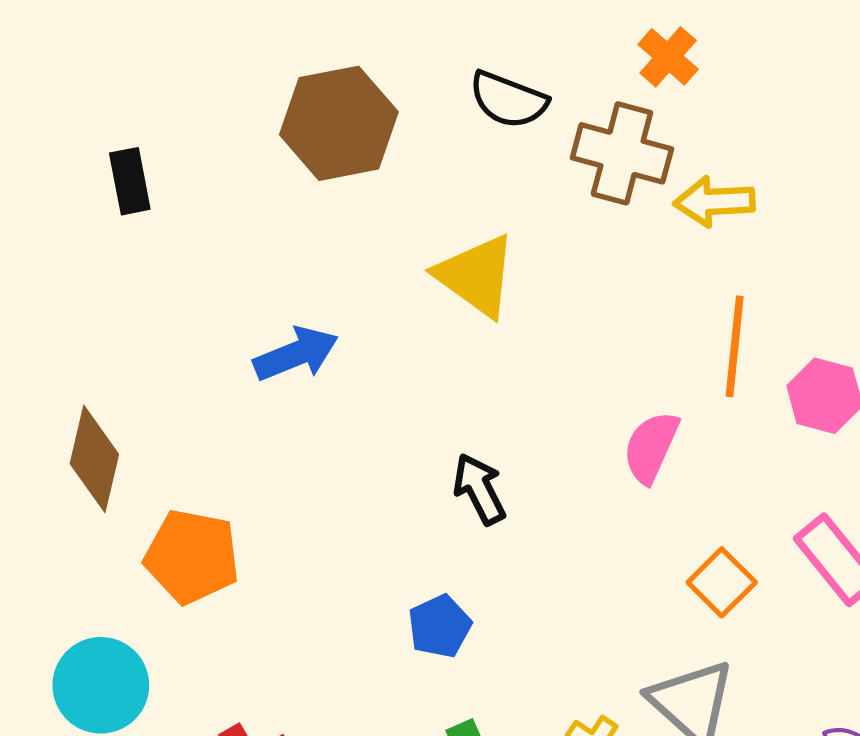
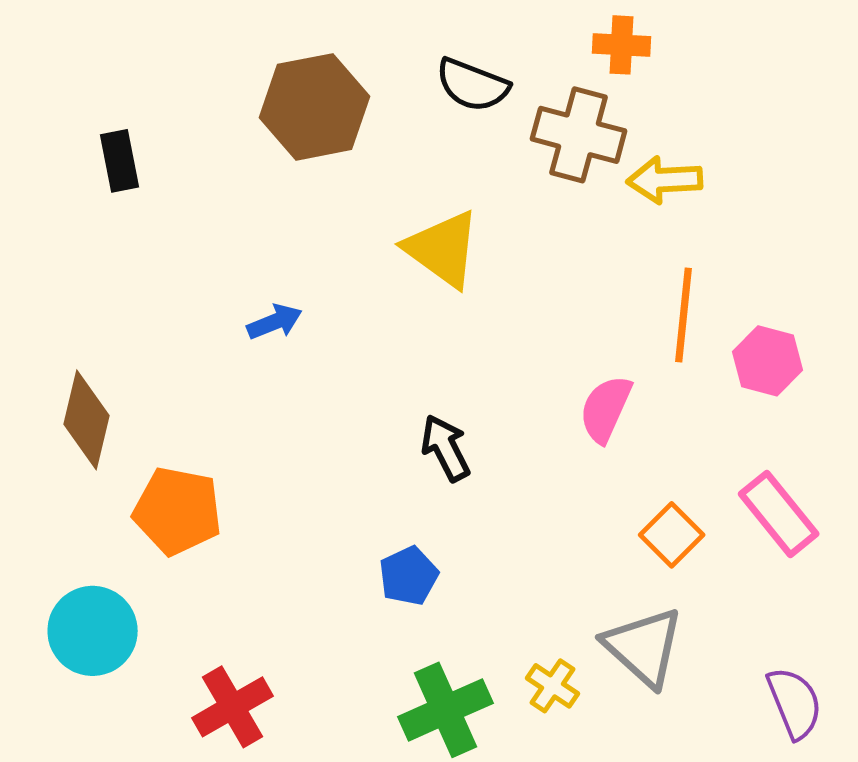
orange cross: (668, 57) -> (622, 45), turned -38
blue arrow: (296, 354) -> (275, 322), size x0.7

